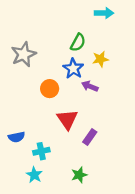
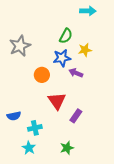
blue star: (73, 69) -> (62, 58), turned 30

